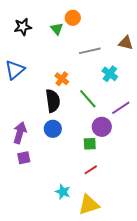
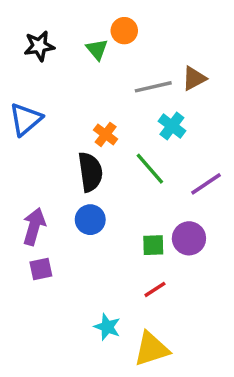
brown triangle: (126, 43) -> (194, 78), moved, turned -42
cyan cross: (110, 74) -> (172, 126), moved
purple circle: (102, 127) -> (189, 238), moved

